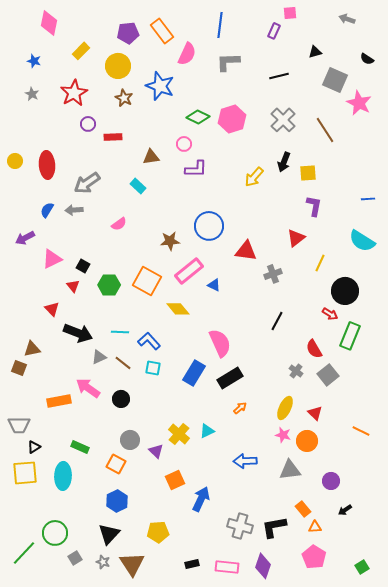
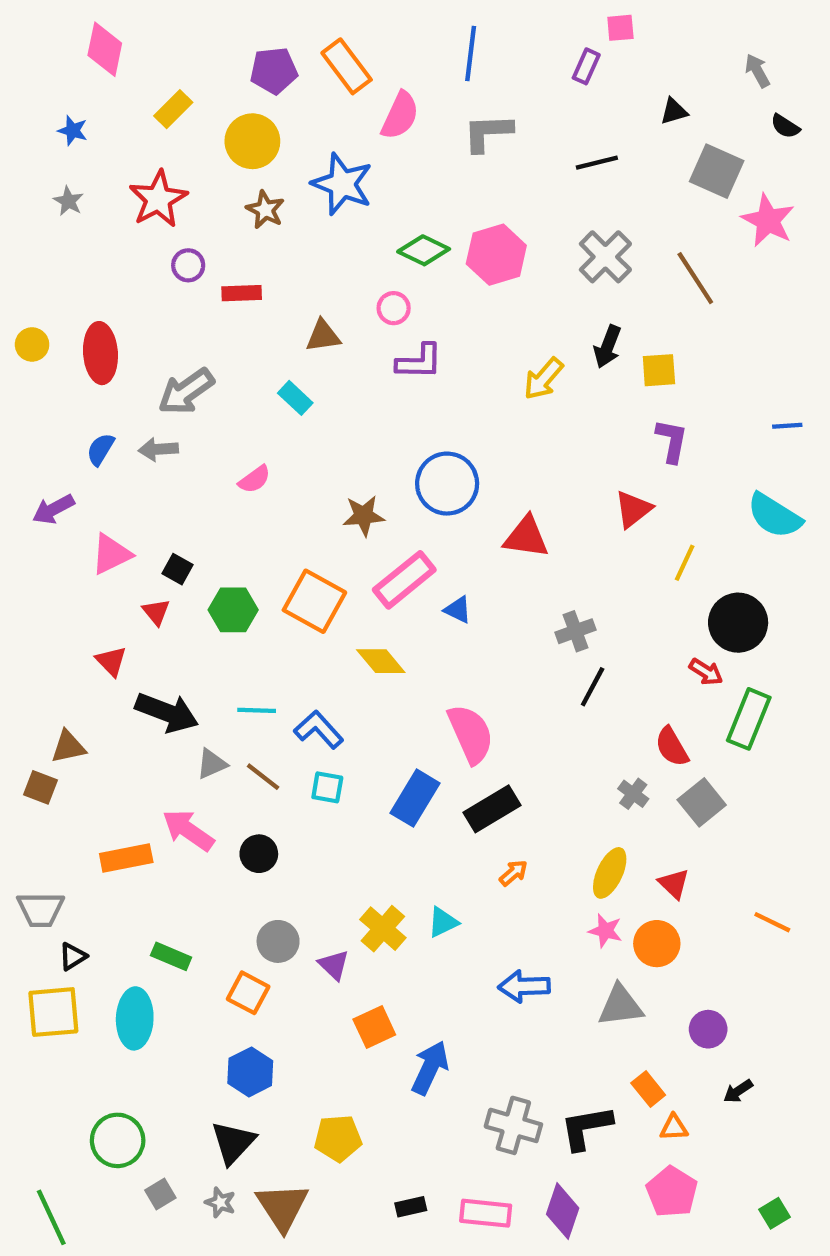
gray arrow: (347, 19) -> (757, 71), moved, turned 42
gray cross: (273, 274) -> (575, 631), moved
green line: (24, 553) -> (51, 1217), moved, turned -68

